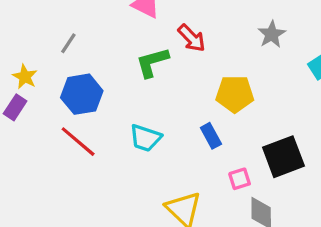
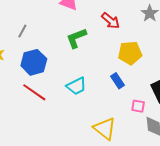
red arrow: (192, 38) -> (111, 21), moved
cyan trapezoid: (145, 138) -> (76, 86), turned -40
pink square: (240, 179) -> (138, 106), turned 32

